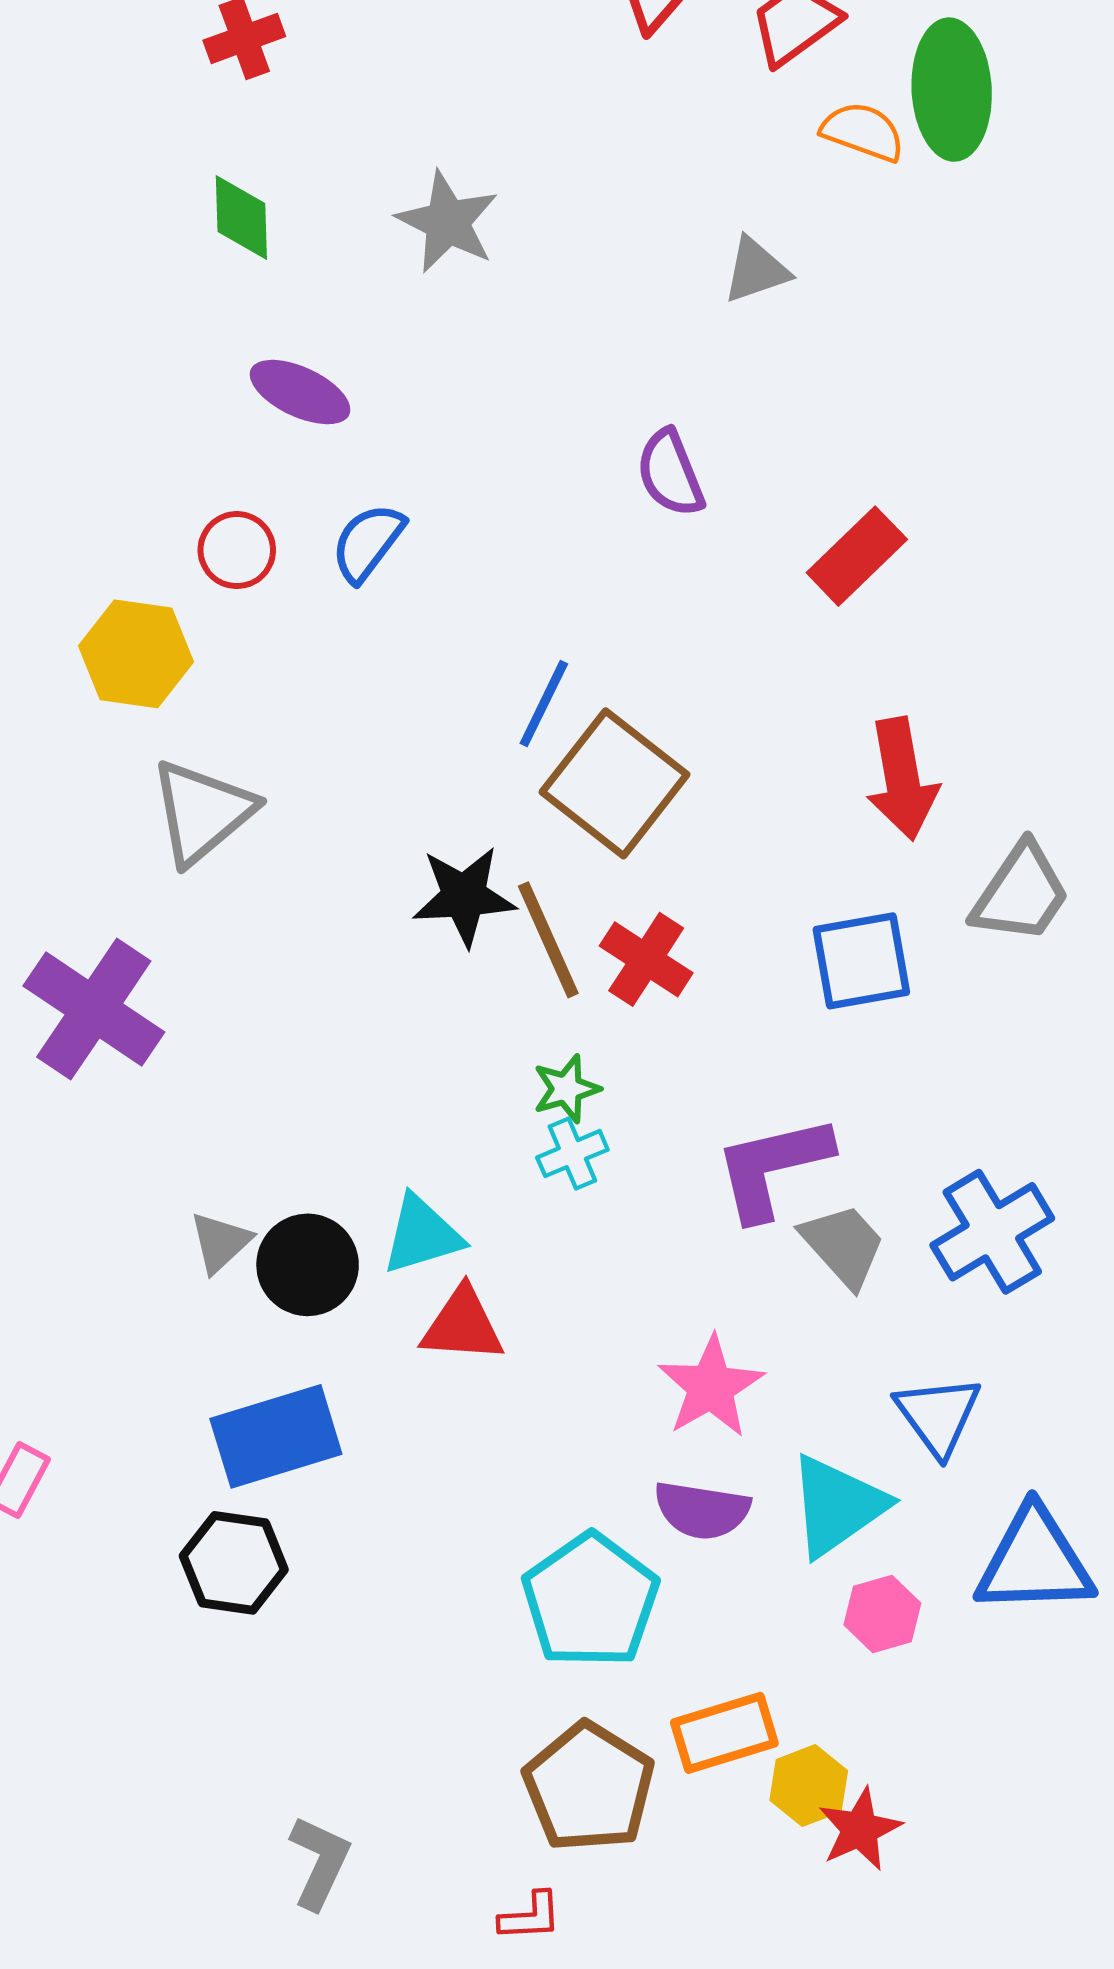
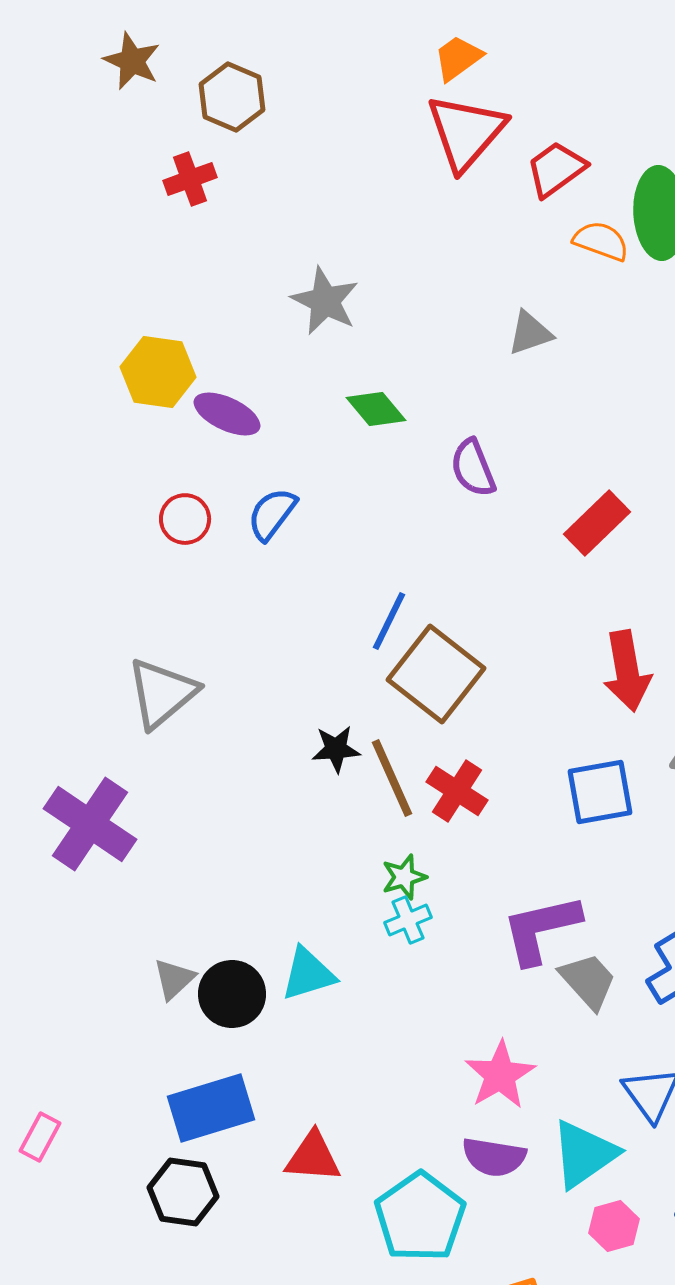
green diamond: (241, 217) -> (376, 409), moved, turned -38
yellow hexagon: (136, 654) -> (158, 372), moved
black star: (464, 896) -> (336, 749), size x0.7
red triangle: (463, 1325) -> (313, 1157), moved

